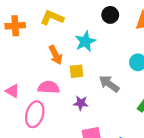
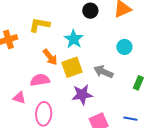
yellow square: (77, 71) -> (72, 67), size x1.5
pink semicircle: (49, 87) -> (40, 80), moved
purple star: (81, 103) -> (82, 95), size x1.5

